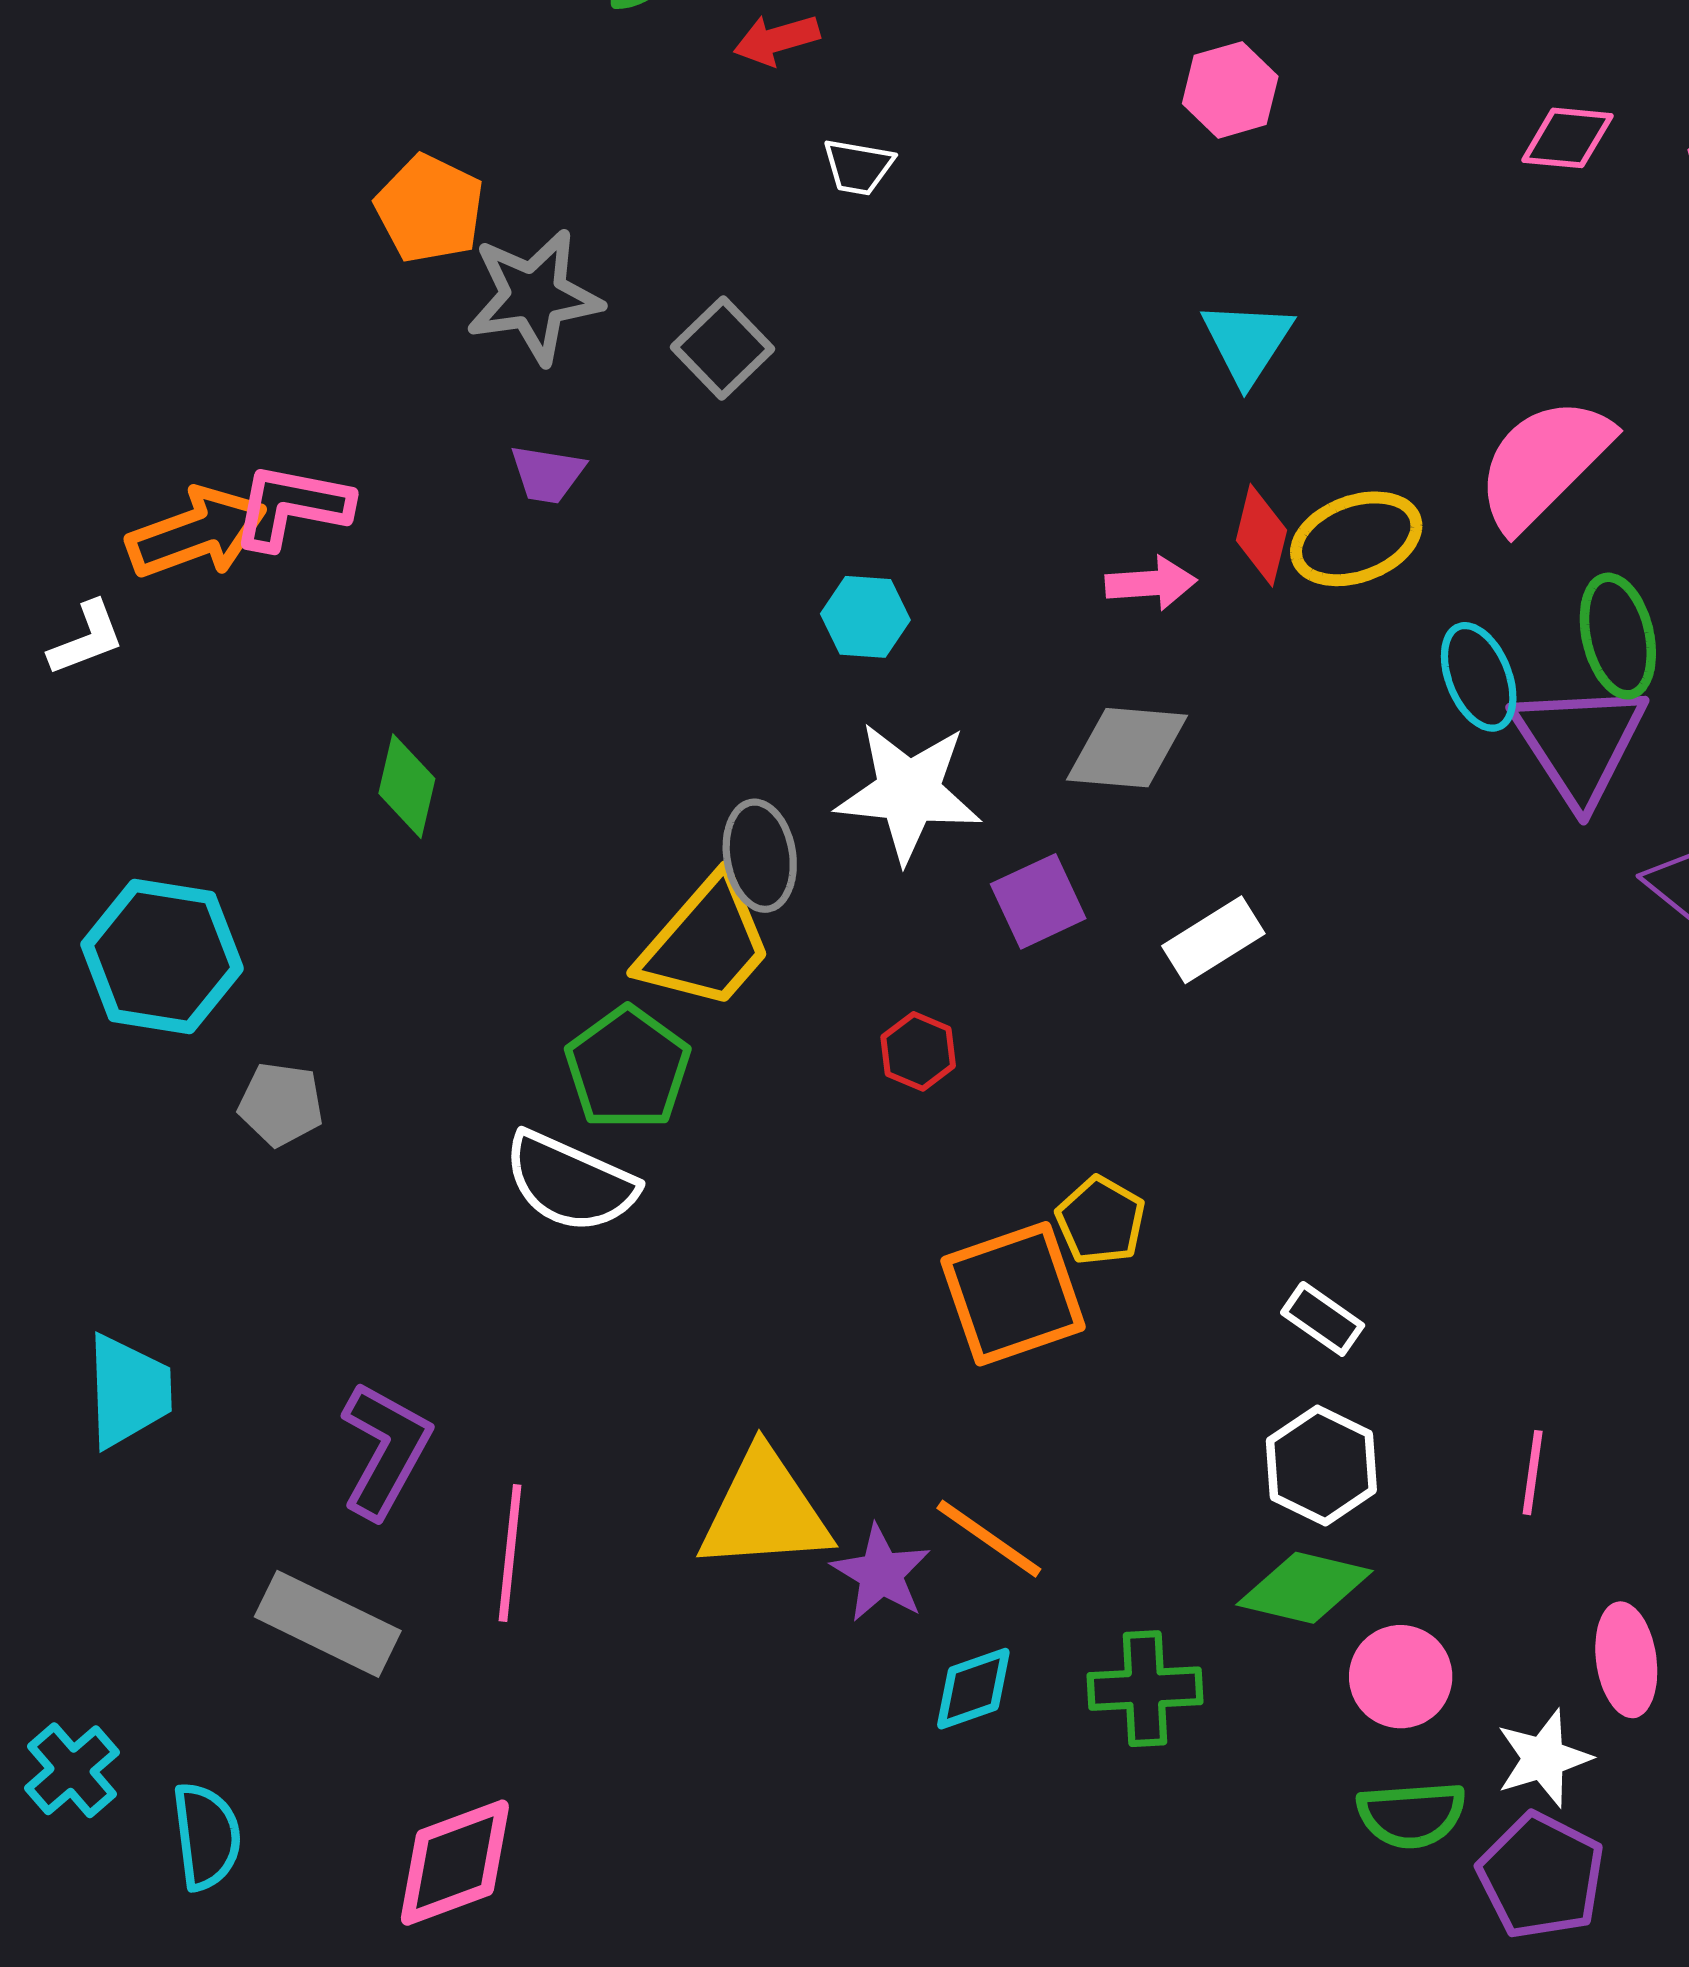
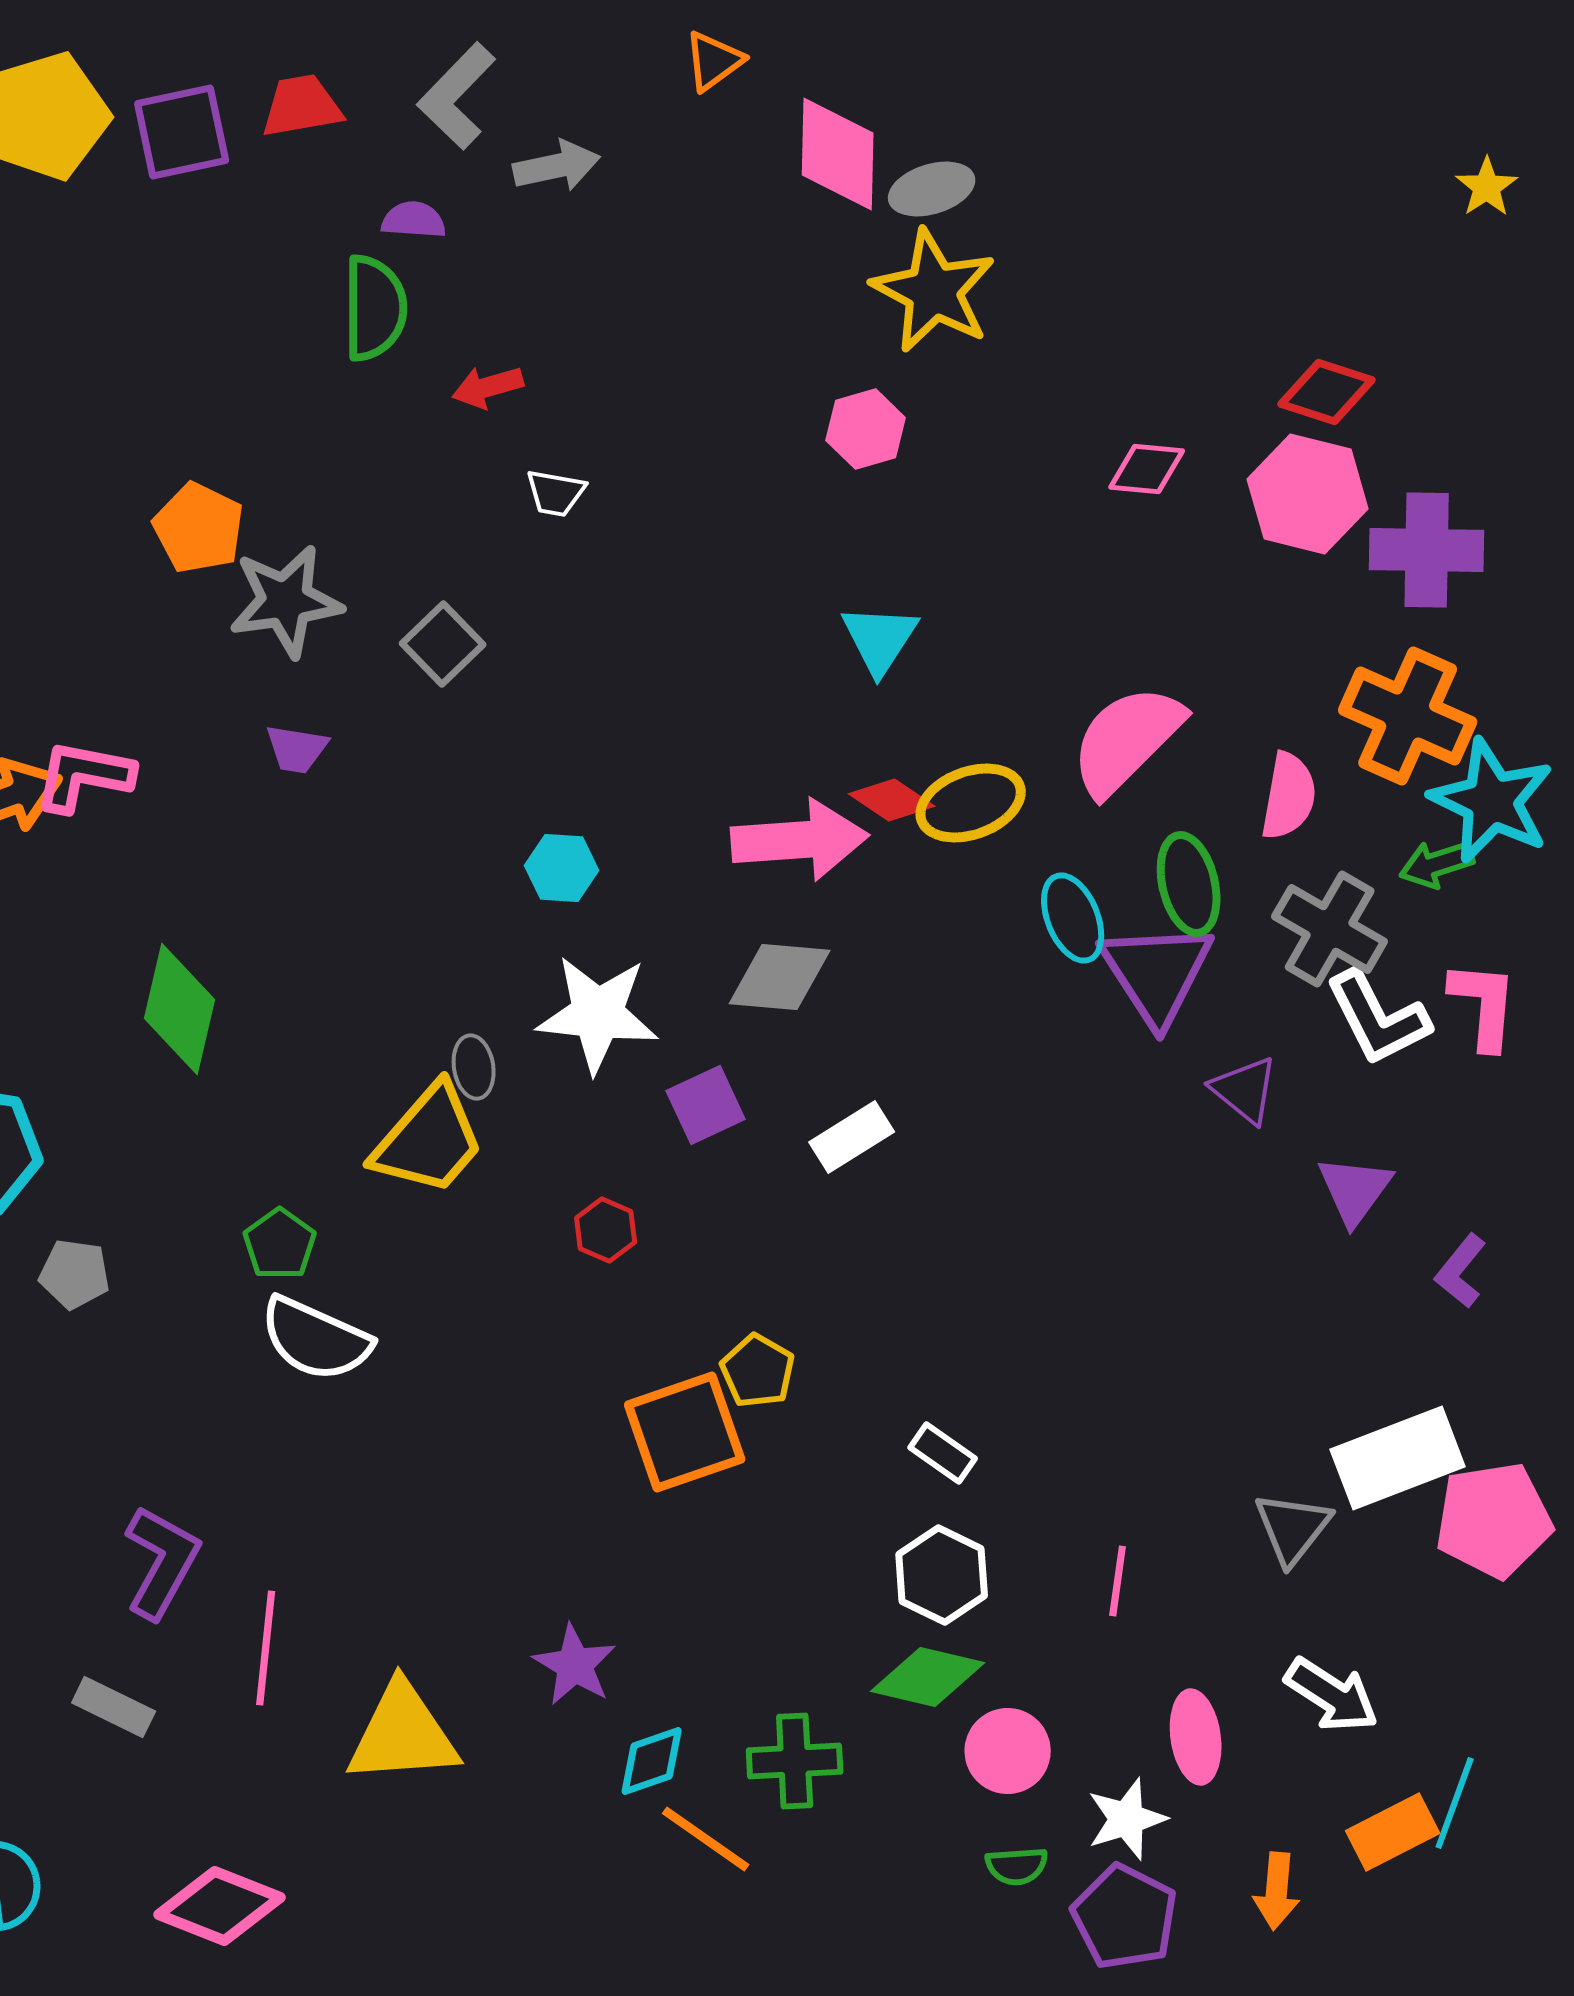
red diamond: (1261, 535) -> (892, 800), turned -70
pink arrow: (1151, 583) -> (800, 840), size x1.8
green diamond: (407, 786) -> (180, 1009), size x1.5
gray ellipse: (760, 856) -> (474, 1067), size x0.7
green pentagon: (628, 1068) -> (280, 1244), moved, size x0.7
yellow triangle: (765, 1511) -> (403, 1734), moved
orange line: (989, 1539) -> (706, 1839), moved
gray rectangle: (328, 1624) -> (114, 1707), size x0.7
green semicircle: (1411, 1815) -> (1017, 1866), size x0.7
pink diamond: (455, 1863) -> (220, 1906), turned 42

